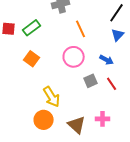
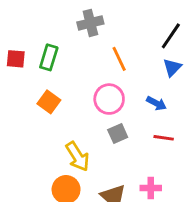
green rectangle: (32, 28) -> (49, 57), turned -36
gray square: (91, 81) -> (118, 133), moved
red line: (112, 84) -> (164, 138), turned -48

